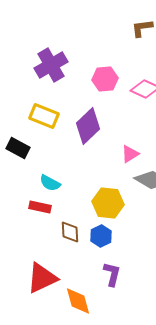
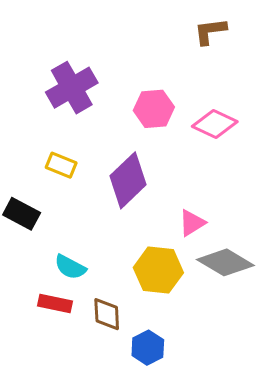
yellow rectangle: (44, 116) -> (61, 165), size x0.7
yellow hexagon: (108, 203) -> (158, 270), moved
brown diamond: (70, 232) -> (107, 314), moved

